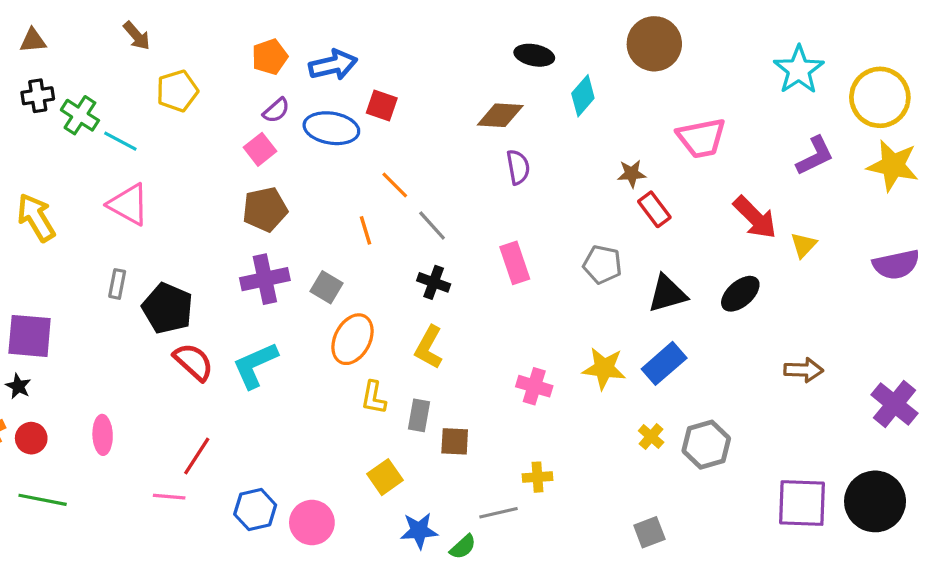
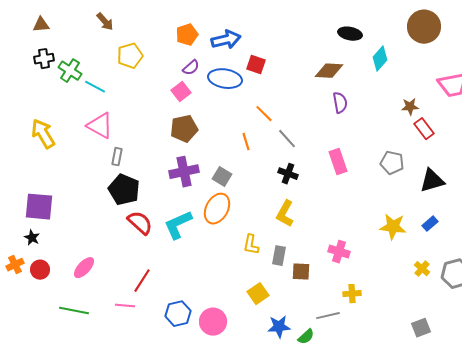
gray rectangle: (117, 284) -> (117, 157), moved
orange ellipse: (353, 339) -> (217, 209), moved
blue rectangle: (664, 363) -> (430, 224), size x0.6
pink cross: (534, 386) -> (339, 252), moved
pink ellipse: (103, 435) -> (84, 268), turned 45
green line: (43, 500) -> (74, 311), moved

